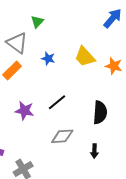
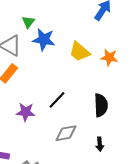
blue star: (48, 58) -> (44, 39), moved, size x1.6

